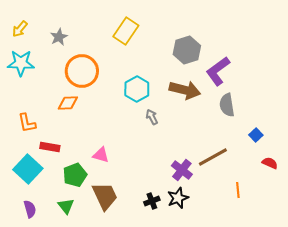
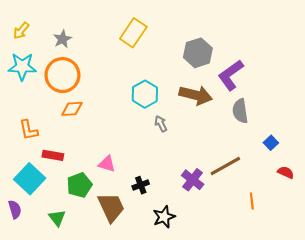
orange circle: (82, 71) -> (62, 75), moved
black star: (178, 198) -> (164, 217), moved
black cross: (152, 201) -> (141, 185), moved
green triangle: (66, 206) -> (57, 218), moved
purple semicircle: (30, 209) -> (15, 209), moved

